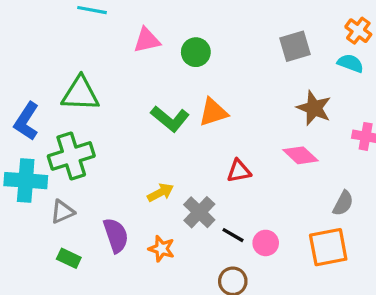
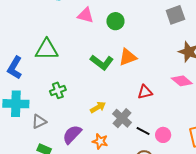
pink triangle: (147, 40) -> (85, 15), turned 30
green cross: (71, 156) -> (58, 90), moved, size x0.6
purple semicircle: (116, 235) -> (72, 134), turned -115

